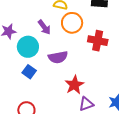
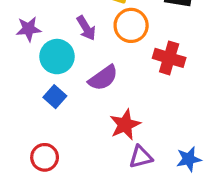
purple semicircle: (58, 57) -> (103, 78), turned -30

